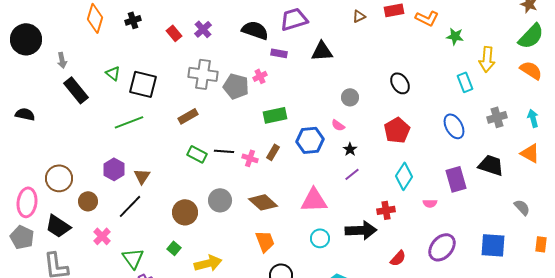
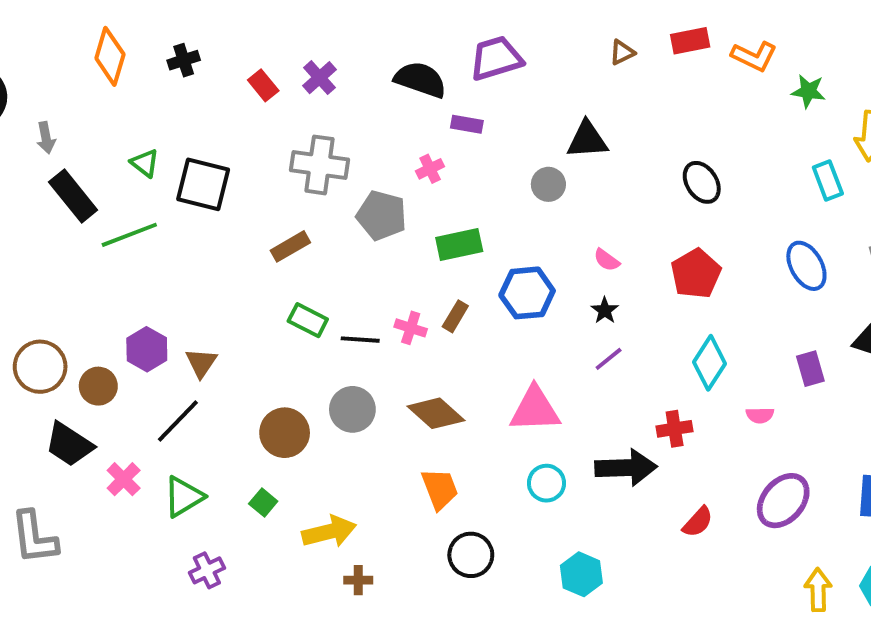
black triangle: (322, 51) -> (587, 140), moved
gray pentagon: (236, 86) -> (382, 215), moved
gray circle: (350, 97) -> (548, 184), moved
green line: (129, 122) -> (129, 235), moved
pink semicircle: (338, 125) -> (607, 260), moved
black line: (224, 151) -> (360, 340), moved
purple rectangle: (456, 179) -> (810, 369), size x0.7
brown circle: (88, 201) -> (98, 386), moved
black trapezoid: (58, 226) -> (69, 444), moved
green triangle: (133, 258) -> (184, 497), moved, turned 35

